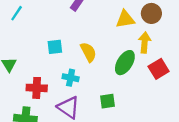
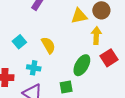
cyan square: (55, 47) -> (19, 42), turned -32
green ellipse: (125, 63) -> (82, 65), moved

